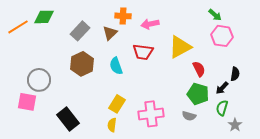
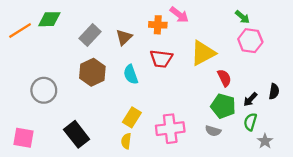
orange cross: (123, 16) -> (158, 25), moved
pink arrow: (150, 24) -> (179, 15), moved, turned -132
black semicircle: (235, 74) -> (274, 91), moved
pink square: (27, 102) -> (23, 138), moved

